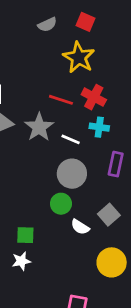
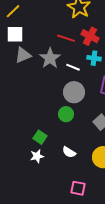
white semicircle: (80, 227) -> (69, 152), moved
green square: (25, 235) -> (40, 137), turned 32

